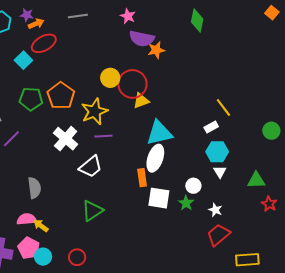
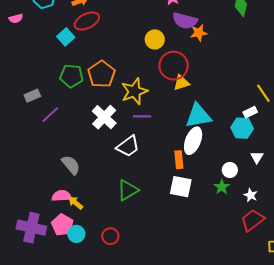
yellow circle: (110, 78) -> (155, 39), moved
cyan hexagon: (217, 152) -> (242, 128), moved
gray semicircle: (34, 188) -> (71, 165), turned -35
white square: (159, 198) -> (181, 187), moved

